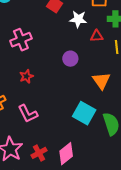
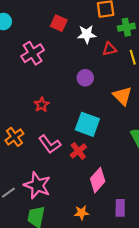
pink cross: (21, 40) -> (33, 53), moved
cyan square: (84, 113) -> (87, 124), moved
red cross: (39, 153) -> (78, 151), moved

